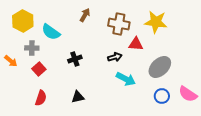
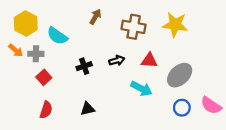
red triangle: (136, 44) -> (149, 61), moved
black arrow: (115, 57) -> (117, 61), moved
orange arrow: (11, 61) -> (16, 50), moved

